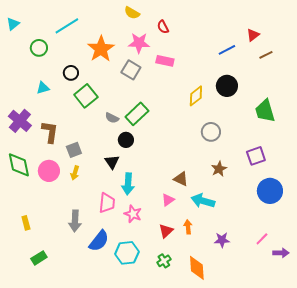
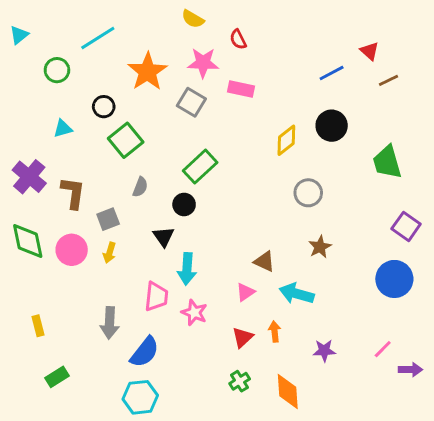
red triangle: (253, 35) -> (370, 51), turned -40
gray semicircle: (112, 118) -> (140, 187), moved, turned -96
purple square: (256, 156) -> (406, 226), moved, turned -36
cyan hexagon: (127, 253) -> (140, 397), moved

